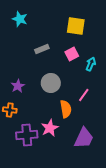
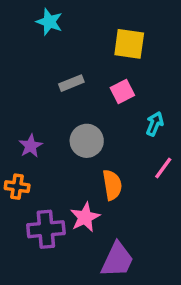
cyan star: (20, 19) -> (49, 22), moved
cyan arrow: (91, 64) -> (155, 124), moved
pink line: (84, 95) -> (163, 168), moved
purple trapezoid: (84, 138) -> (117, 260), moved

